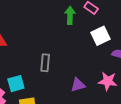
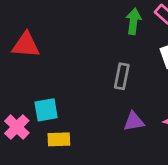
gray rectangle: (45, 63) -> (122, 76), moved

